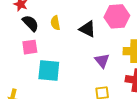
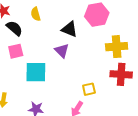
yellow semicircle: (55, 23) -> (36, 14), moved
purple triangle: (102, 61) -> (62, 51), moved

